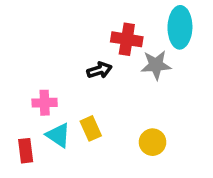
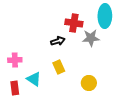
pink cross: (45, 103) -> (15, 60), moved
yellow rectangle: (91, 128) -> (59, 67), moved

